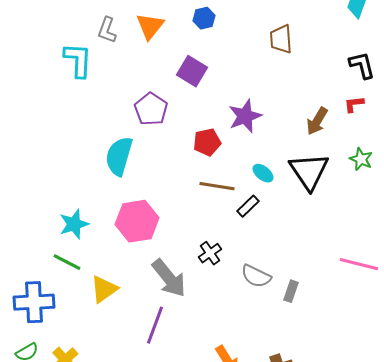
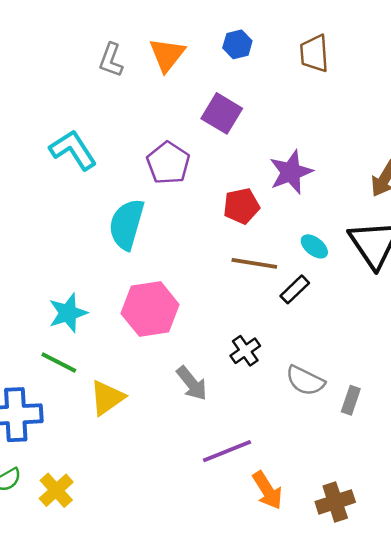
brown trapezoid: (281, 39) -> (314, 53), moved
cyan L-shape: (78, 60) -> (73, 150), moved, turned -36
gray arrow: (169, 278) -> (192, 383), size x0.7
purple line: (155, 325) -> (227, 451), moved, turned 48

